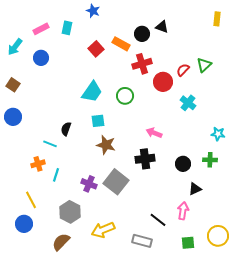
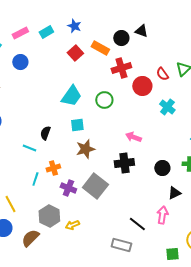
blue star: (93, 11) -> (74, 26), moved
cyan rectangle: (67, 28) -> (46, 32), turned 48
red semicircle: (183, 70) -> (162, 74), turned -80
brown star: (106, 145) -> (85, 149), turned -30
orange cross: (38, 164) -> (53, 168), moved
yellow arrow: (103, 230) -> (72, 225), moved, size x0.6
brown semicircle: (61, 242) -> (30, 238), moved
green square: (188, 243) -> (172, 254), moved

